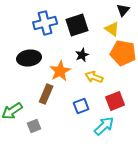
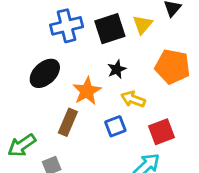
yellow triangle: (112, 29) -> (143, 24), moved, turned 35
black ellipse: (29, 58) -> (45, 73), turned -35
blue square: (81, 106) -> (115, 126), moved

